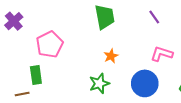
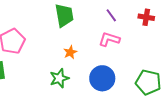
pink L-shape: (162, 54) -> (109, 39), moved

